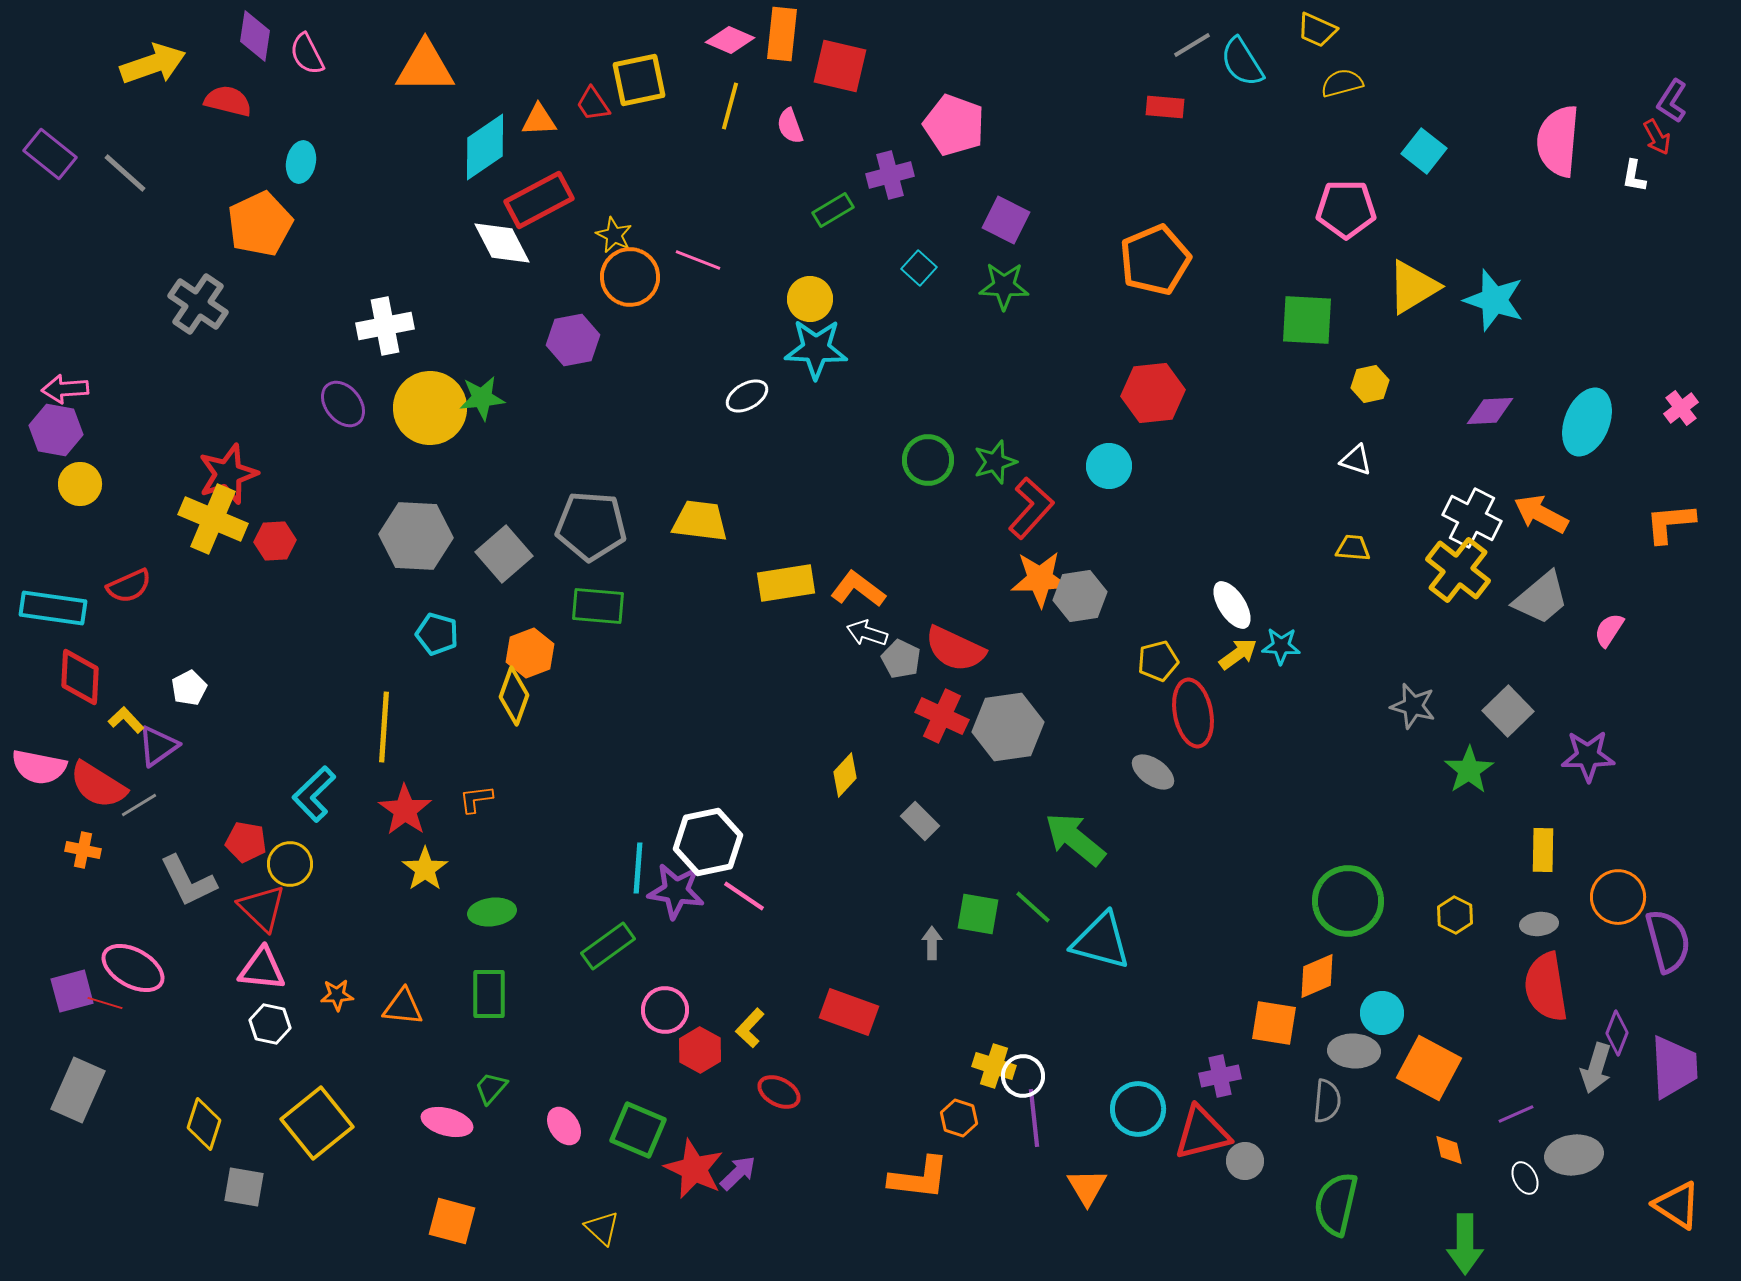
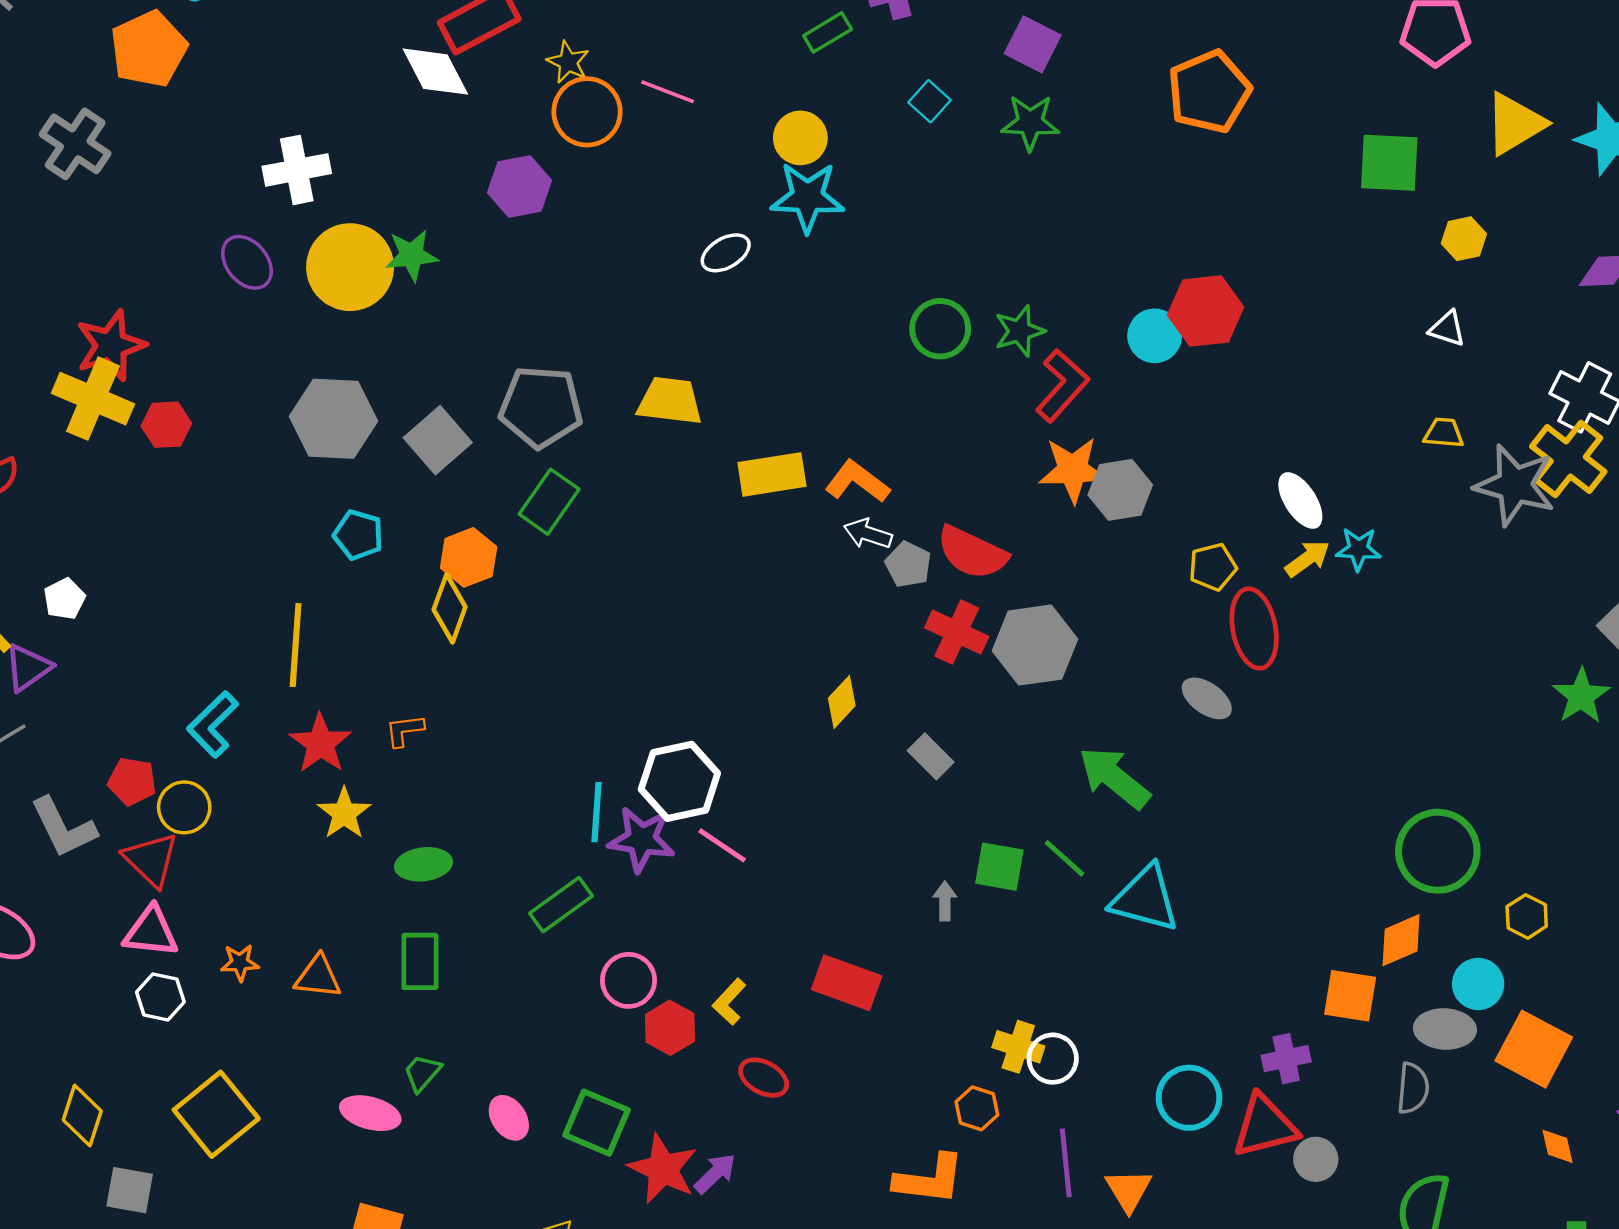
red hexagon: (1153, 393) -> (1206, 311), moved
green rectangle: (598, 606) -> (549, 502), turned -60
gray star: (1413, 706) -> (1515, 485), moved, size x1.5
yellow hexagon: (1455, 915) -> (1527, 916), moved
purple line: (1034, 1118) -> (1066, 1163), moved

